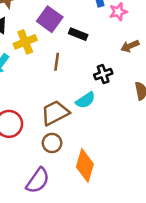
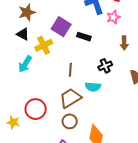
brown arrow: (130, 46) -> (124, 43), turned -64
brown line: (57, 62) -> (70, 70), moved
cyan semicircle: (85, 100) -> (93, 87), turned 42

